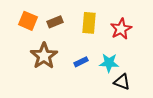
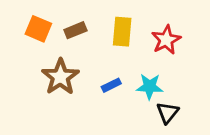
black triangle: (122, 82) -> (167, 113), turned 48

